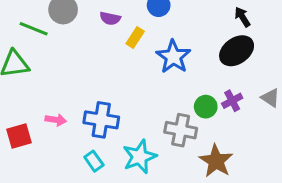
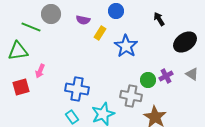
black arrow: (242, 17) -> (159, 19), moved
black ellipse: (237, 51) -> (185, 42), moved
pink arrow: (56, 120) -> (40, 71), moved, turned 104
red square: (19, 136) -> (21, 87), moved

